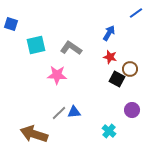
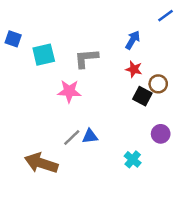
blue square: (11, 24) -> (13, 39), moved
gray L-shape: (71, 48) -> (86, 58), turned -40

